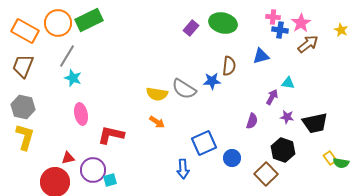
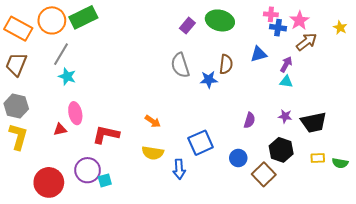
gray semicircle: (184, 89) -> (180, 65), moved, turned 40
yellow semicircle: (157, 94) -> (153, 153), moved
purple arrow: (272, 97) -> (286, 64), moved
red triangle: (68, 158) -> (60, 129), moved
blue circle: (232, 158) -> (238, 158), moved
yellow rectangle: (330, 158) -> (318, 158), moved, turned -56

